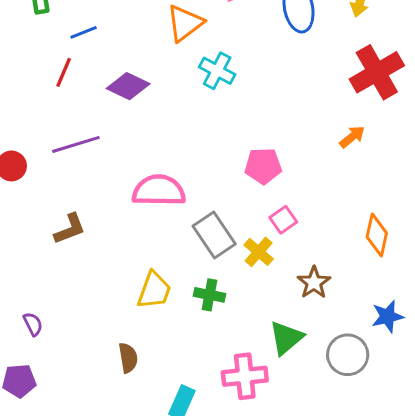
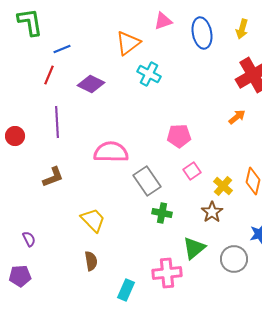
purple line: (76, 144) -> (57, 122), turned -76
yellow cross: (259, 252) -> (223, 186), moved
yellow trapezoid: (154, 290) -> (93, 220), moved, turned -64
green cross: (209, 295) -> (162, 213), moved

